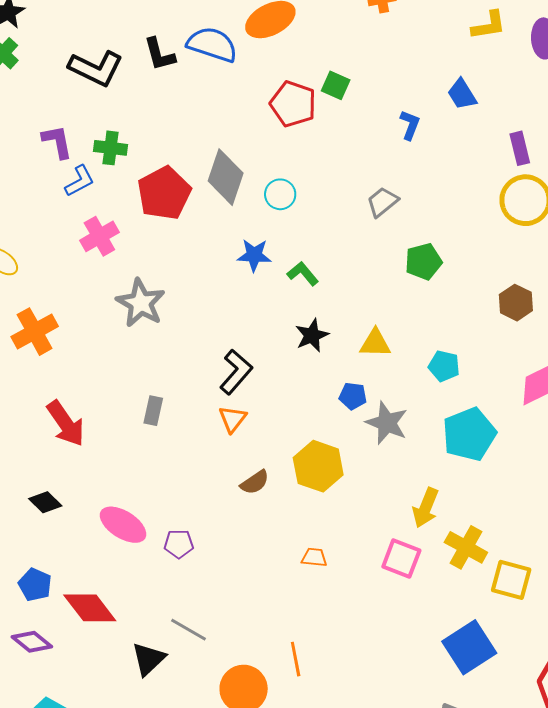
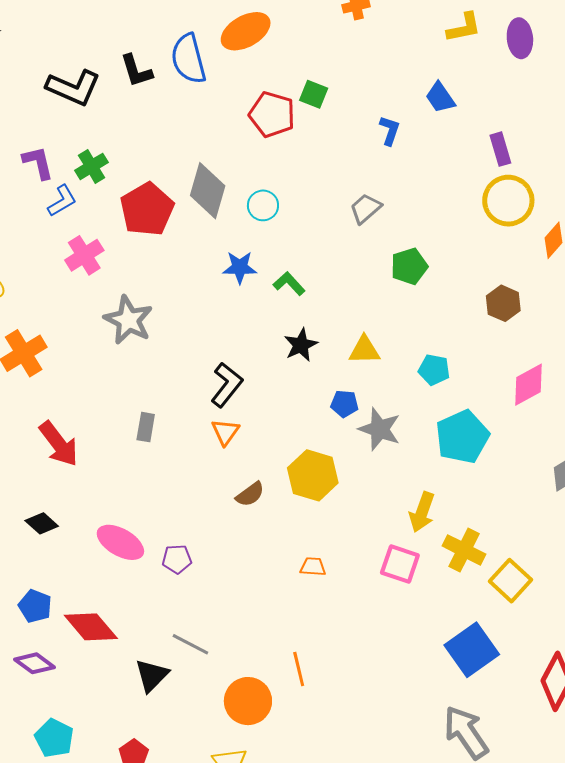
blue semicircle: (212, 44) -> (189, 59), turned -120
green cross: (111, 148) -> (92, 166), turned -36
yellow square: (511, 580) -> (511, 581), turned 30

